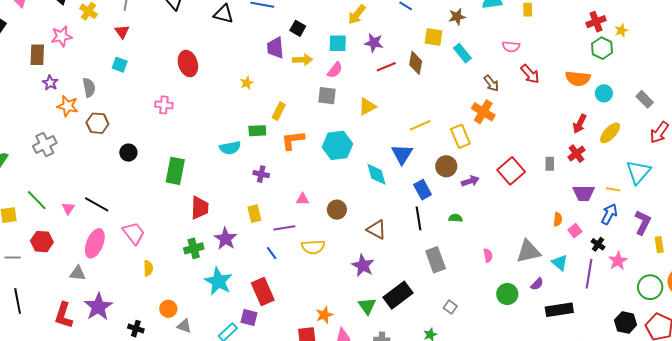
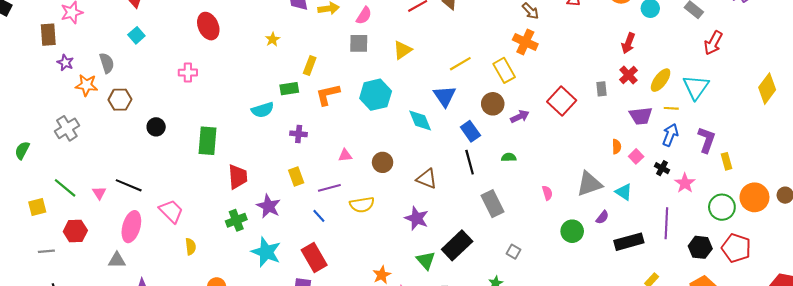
cyan square: (120, 65) -> (136, 35), turned 35
yellow ellipse: (610, 133) -> (661, 80), moved
purple line: (589, 274) -> (666, 223), moved

